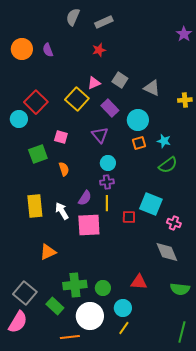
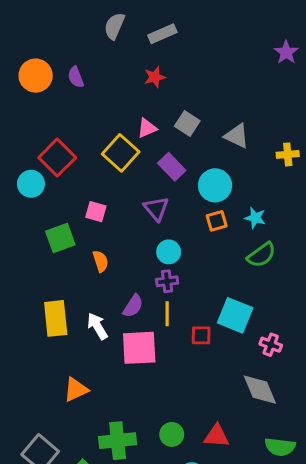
green circle: (103, 288) -> (172, 434), moved

